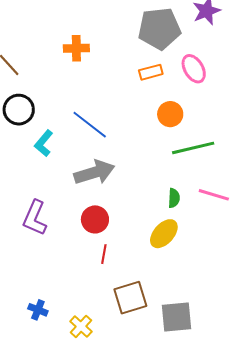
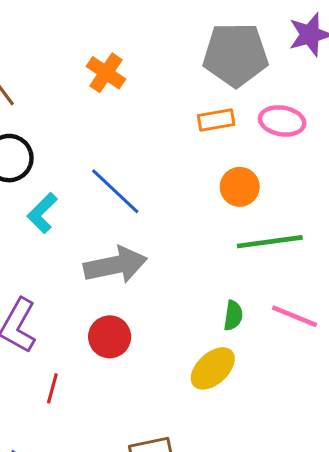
orange cross: (76, 48) -> (106, 73), turned 30
pink ellipse: (194, 69) -> (282, 121), turned -56
red line: (104, 254) -> (52, 388), moved

